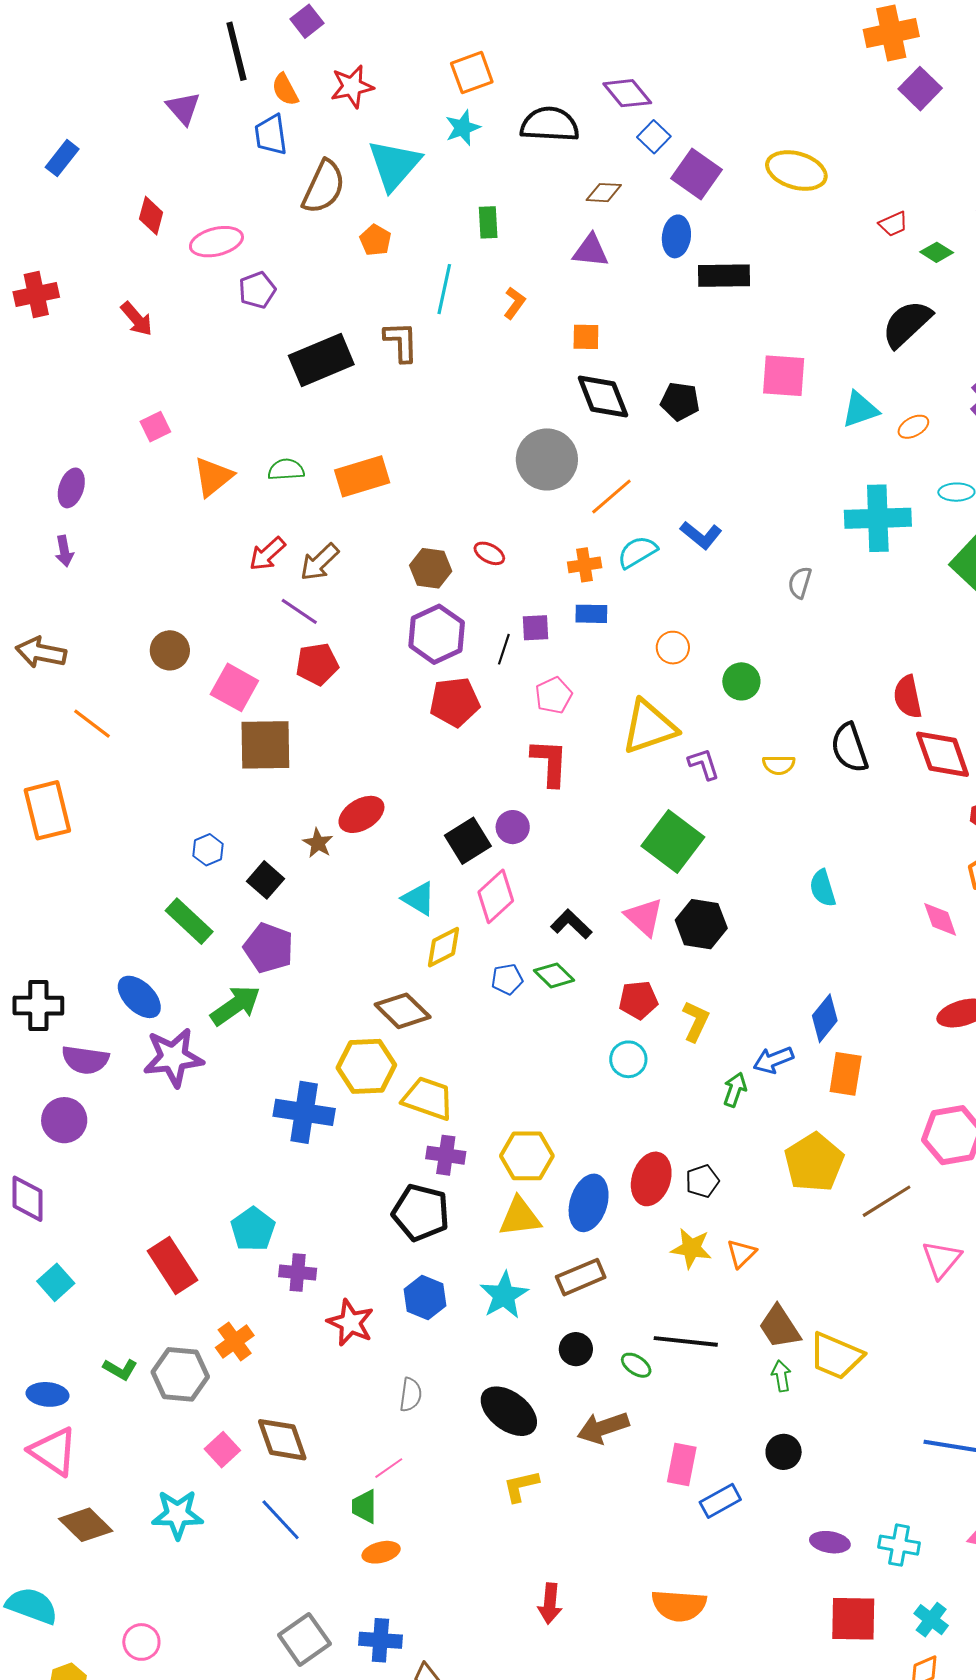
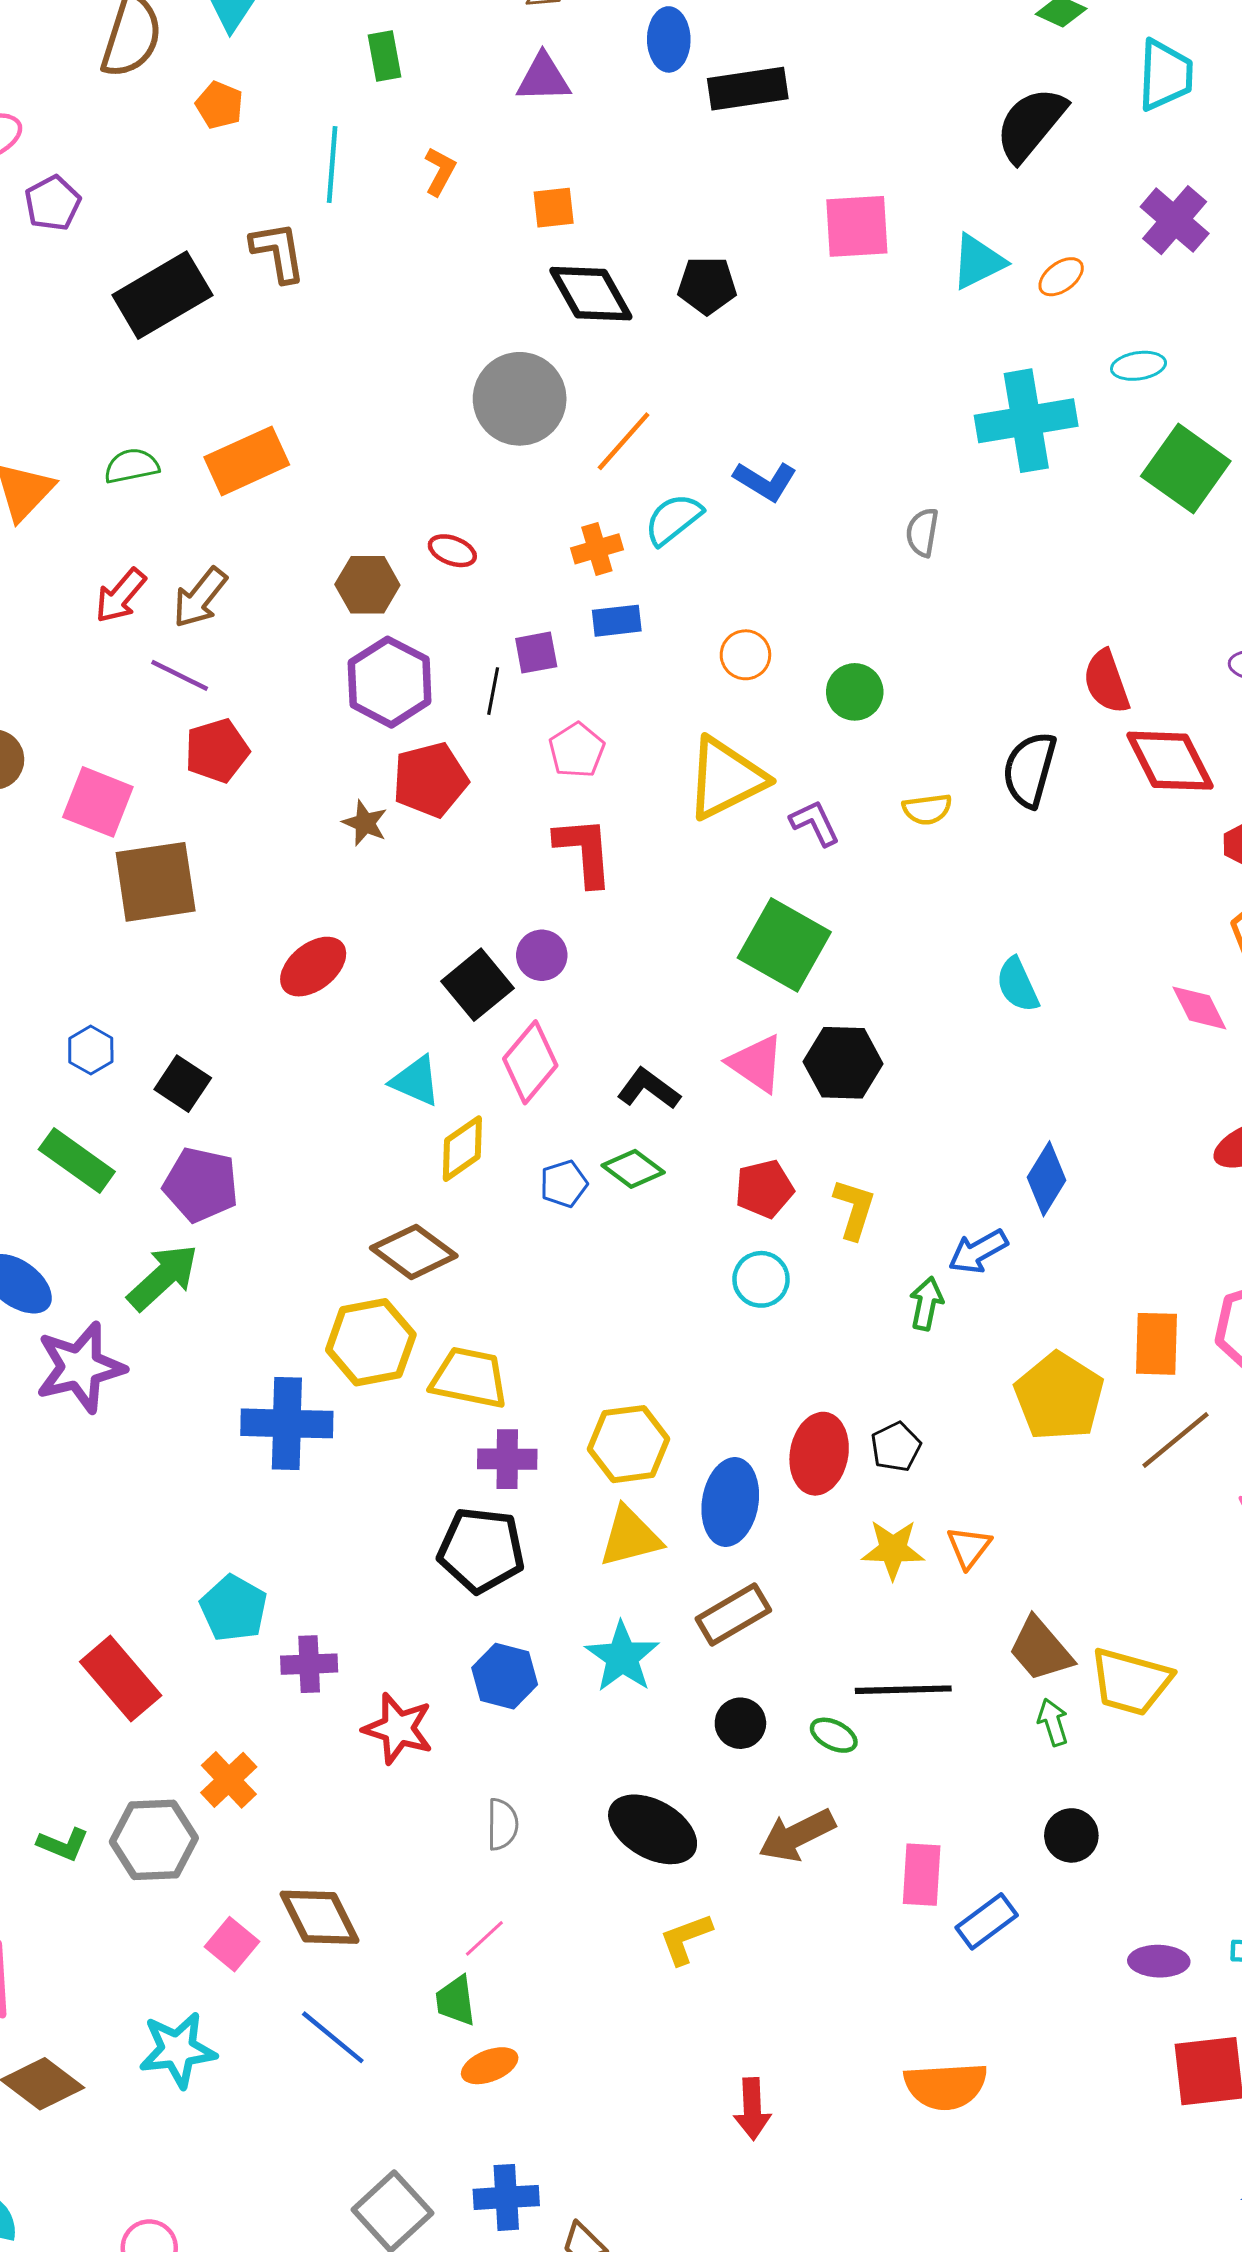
black semicircle: (849, 748) -> (1030, 769), turned 42
brown star: (318, 843) -> (365, 823), moved
orange rectangle: (846, 1074) -> (1157, 1344), moved

